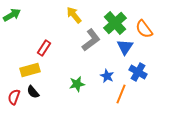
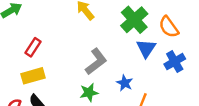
gray L-shape: (91, 40) -> (96, 62), moved
red rectangle: (44, 48) -> (33, 47), moved
blue cross: (138, 72) -> (175, 62), moved, turned 30

